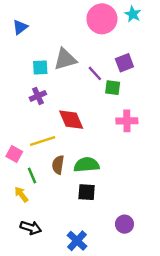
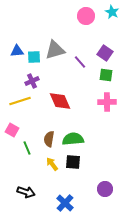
pink circle: (102, 19) -> (86, 16), size x0.7
blue triangle: (20, 27) -> (17, 51), moved, turned 32
purple square: (124, 63) -> (105, 53), turned -35
green square: (113, 88) -> (106, 75), moved
yellow line: (43, 141) -> (20, 101), moved
yellow arrow: (21, 194) -> (52, 164), moved

